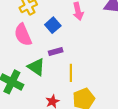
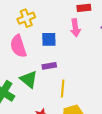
blue square: (53, 25) -> (49, 39), turned 35

